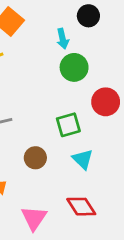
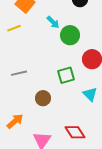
cyan arrow: (63, 39) -> (53, 22), moved, turned -32
cyan triangle: (83, 159) -> (90, 94), moved

